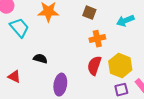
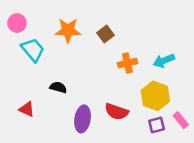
brown square: (89, 13) -> (106, 34), moved, turned 32
cyan arrow: (125, 21) -> (164, 61), moved
red semicircle: (94, 66) -> (117, 112), moved, turned -90

